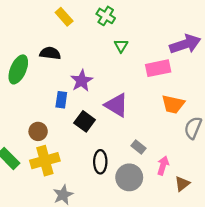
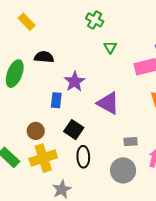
yellow rectangle: (64, 17) -> (27, 22), moved
black square: (85, 121) -> (74, 130), moved
gray rectangle: (138, 147) -> (131, 142), turned -40
black ellipse: (100, 162) -> (83, 157), moved

